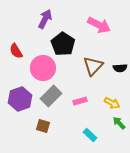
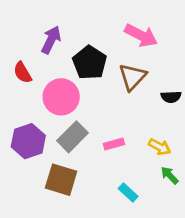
purple arrow: (45, 19) -> (51, 40), moved
brown triangle: (93, 66) -> (132, 77), moved
brown square: (43, 126) -> (61, 180), size x1.6

